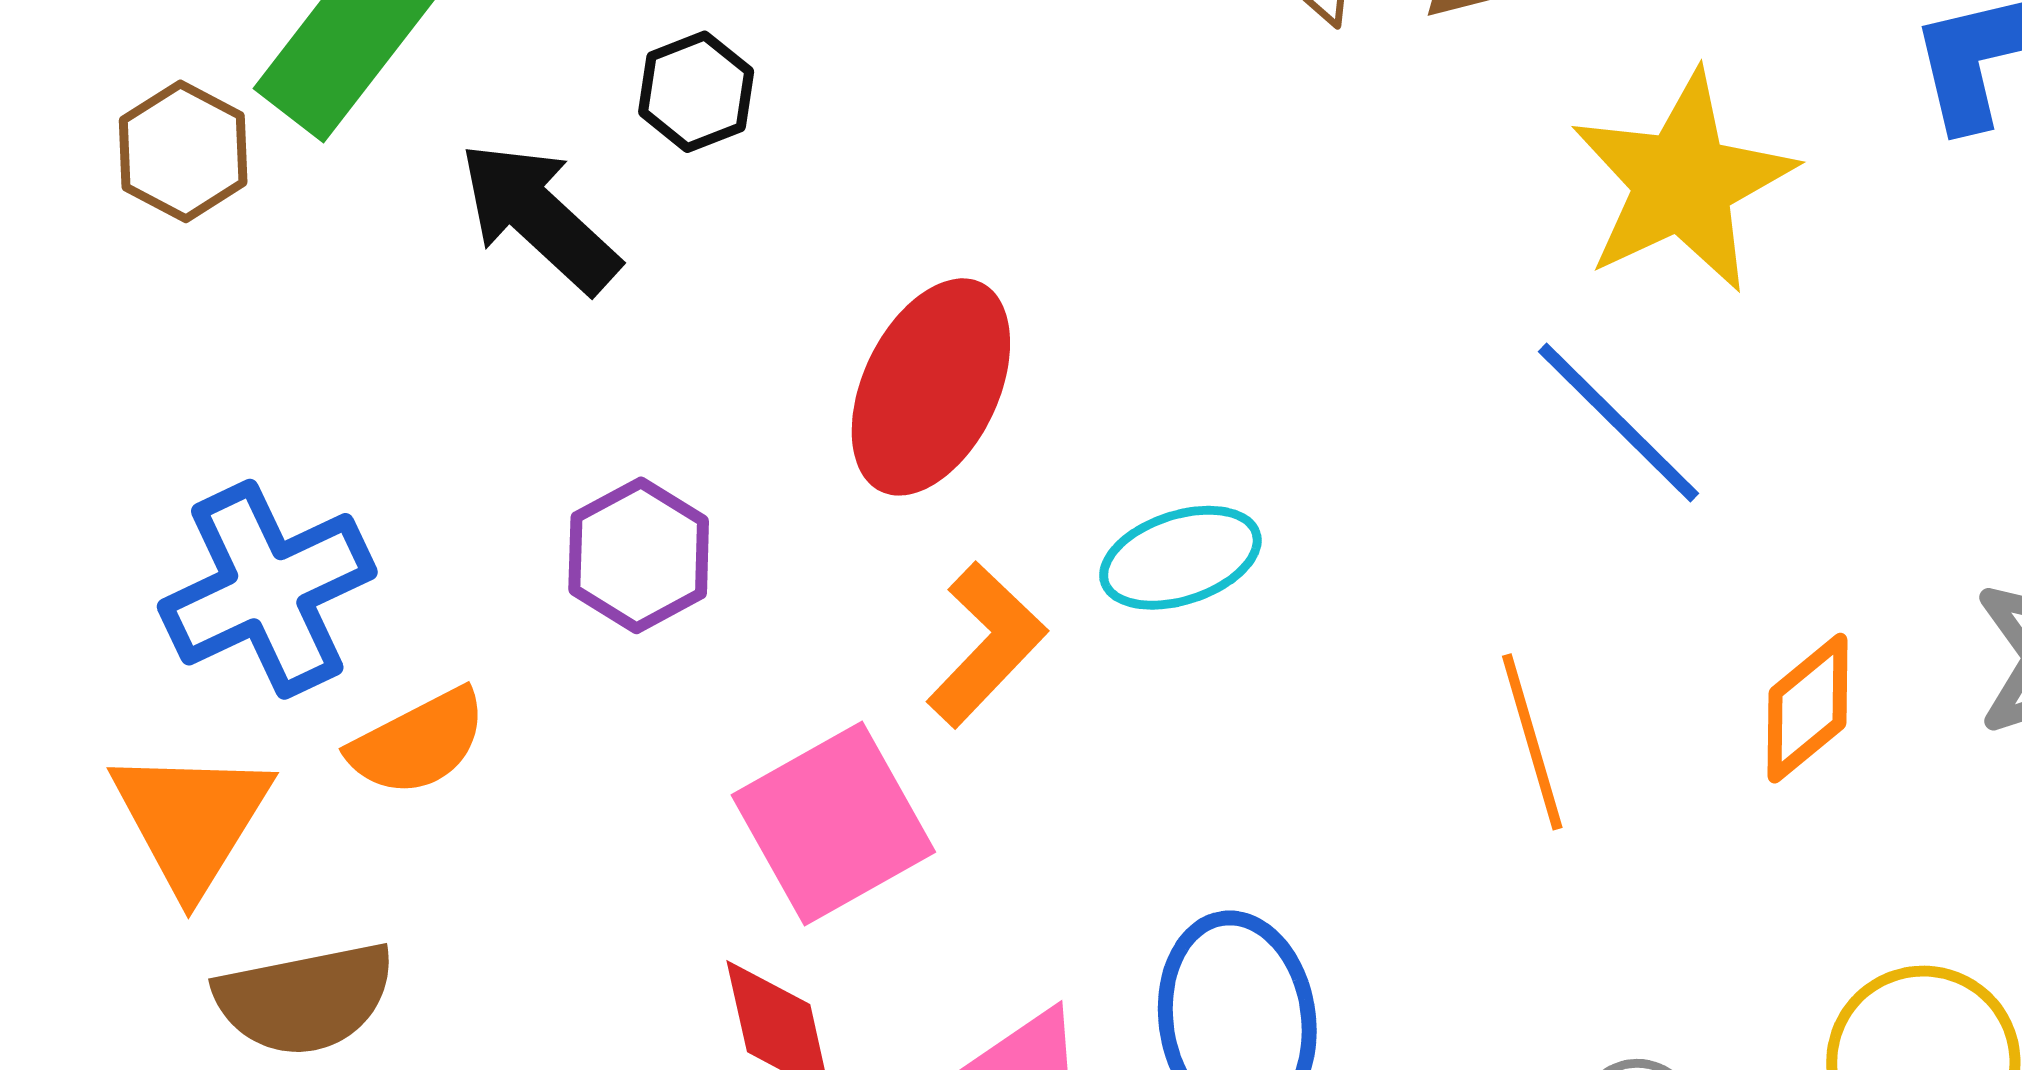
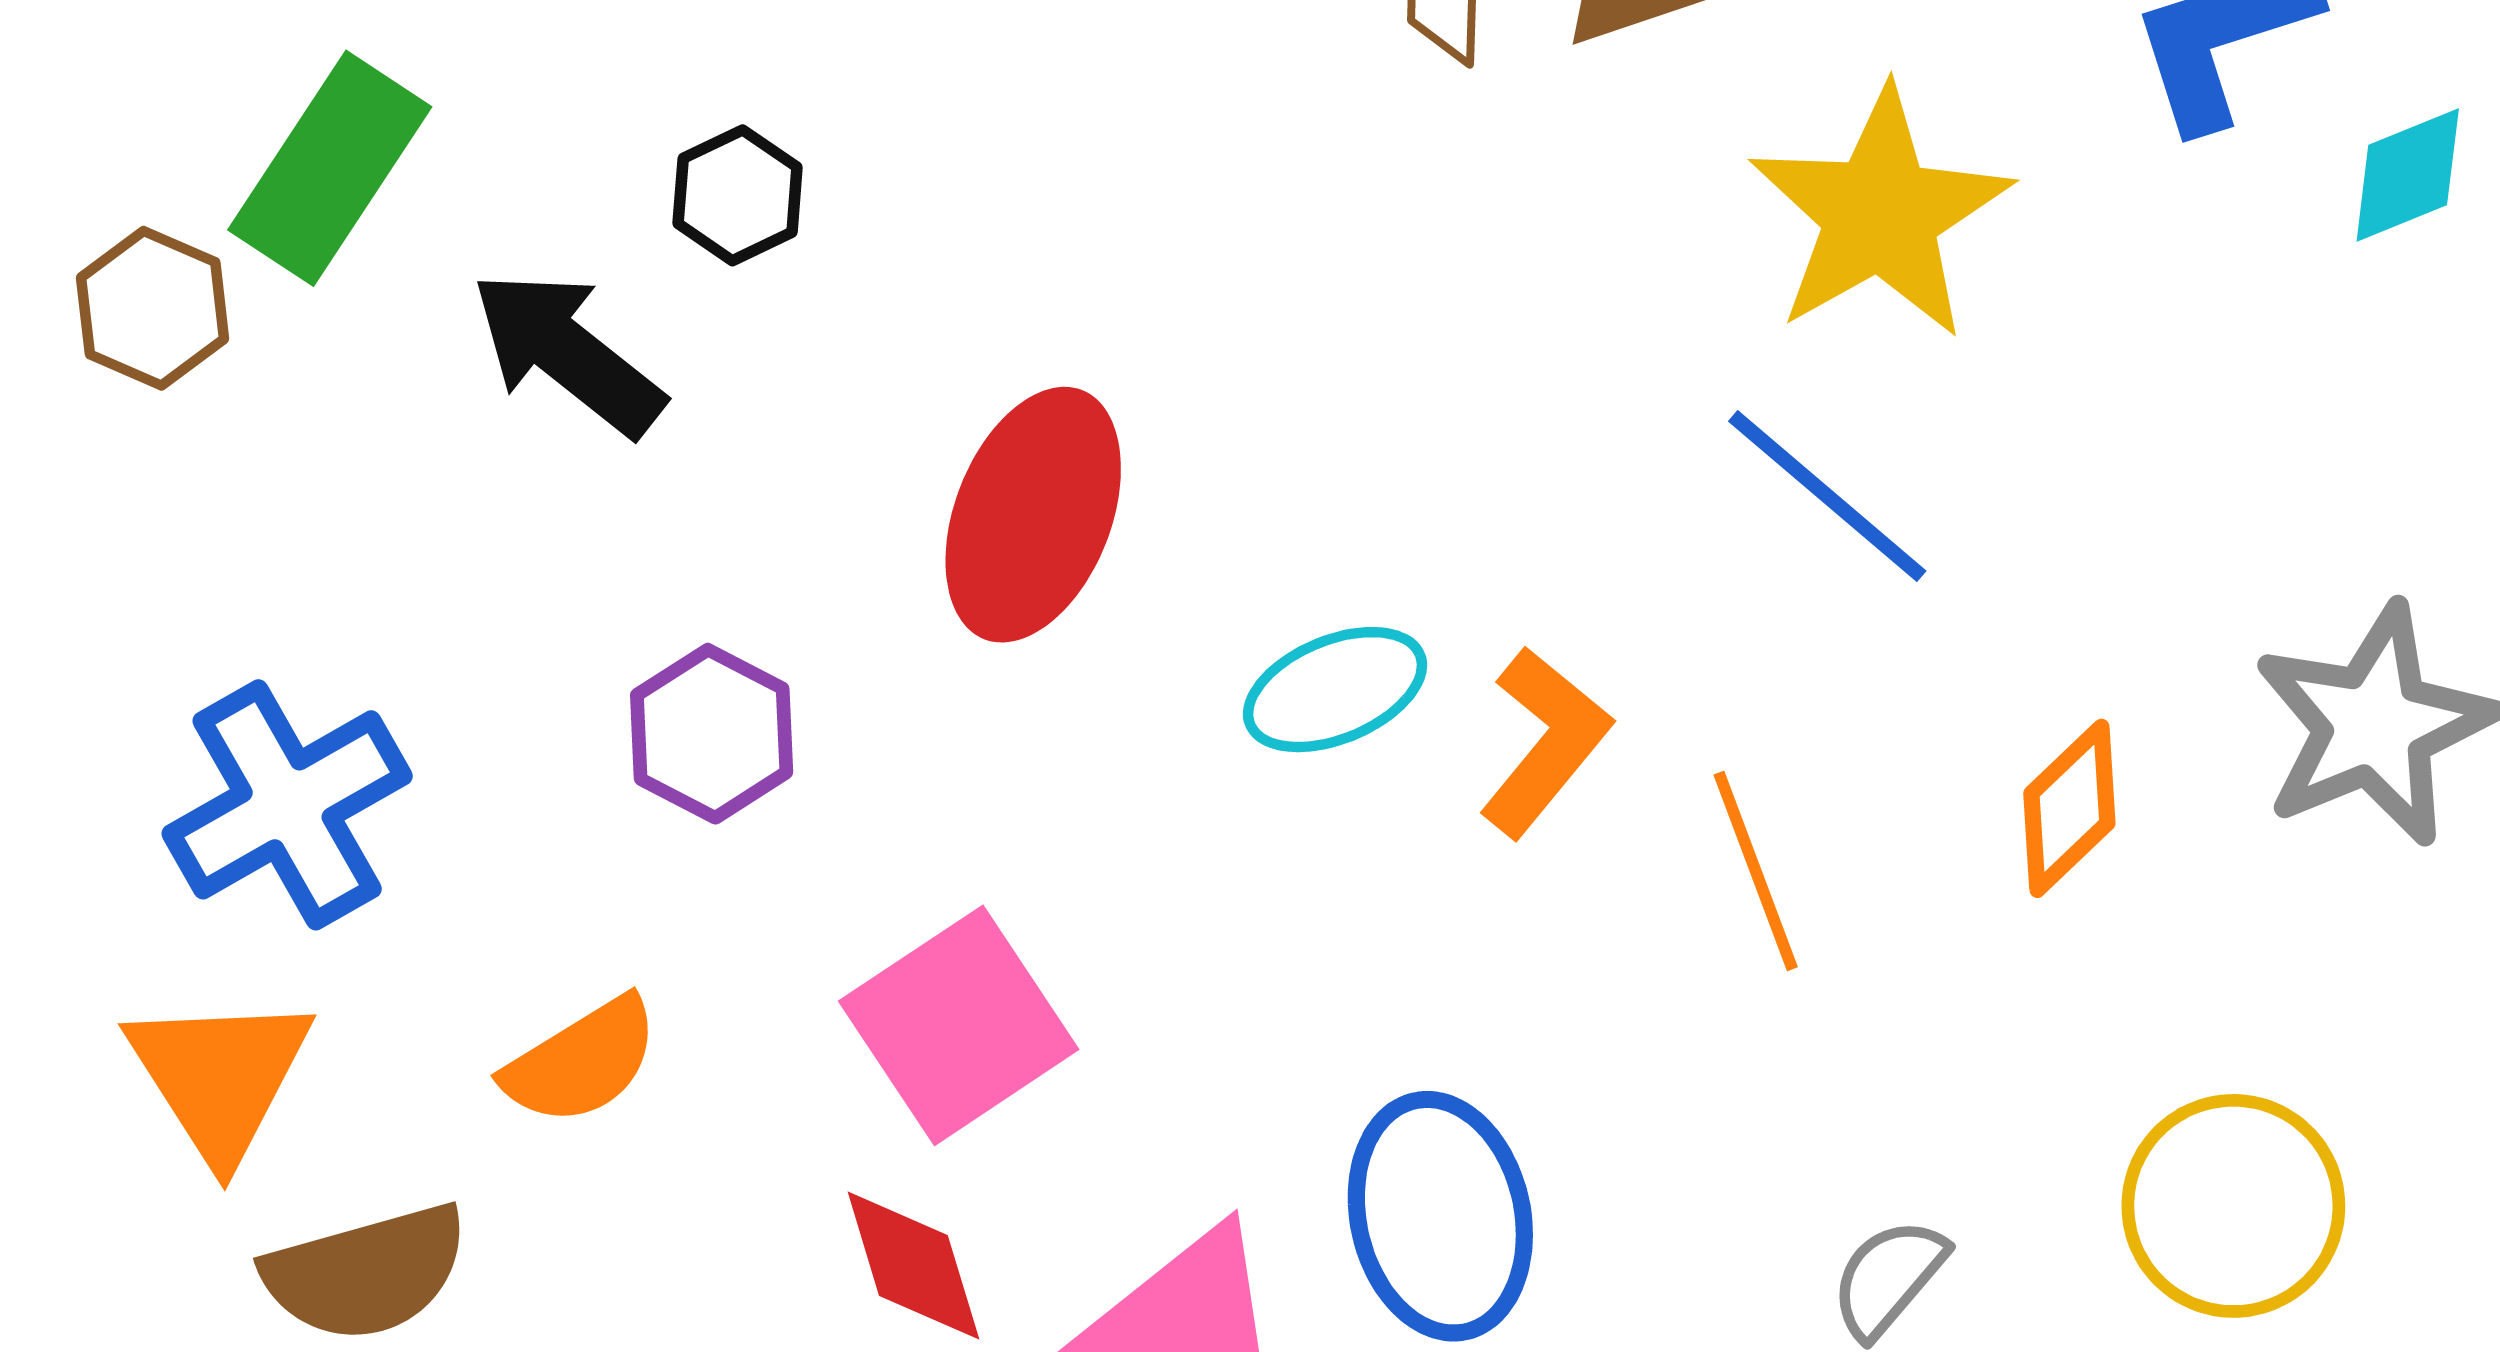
orange L-shape: (986, 645) -> (1545, 742), moved
orange semicircle: (418, 742) -> (581, 1061), moved

